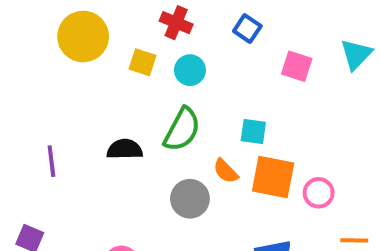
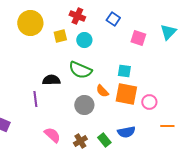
yellow square: (142, 62) -> (60, 36), turned -32
green semicircle: (182, 129) -> (80, 70), turned 85
cyan square: (253, 131) -> (124, 71), moved
purple line: (51, 161) -> (35, 99), moved

